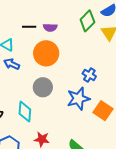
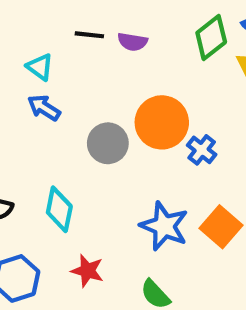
orange circle: (46, 53) -> (162, 122), moved
gray circle: (43, 87) -> (108, 143), moved
blue star: (78, 99) -> (164, 226), moved, turned 30

